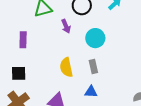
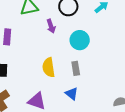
blue triangle: (91, 92) -> (72, 94), turned 32

